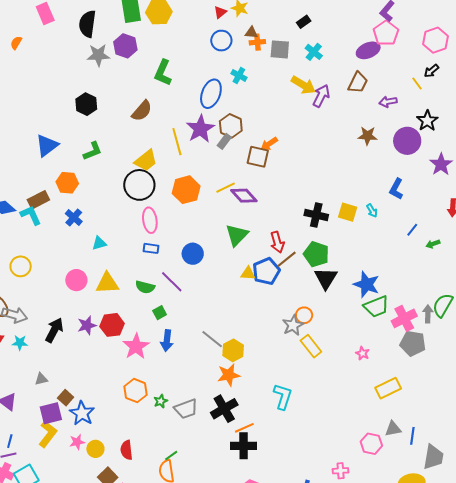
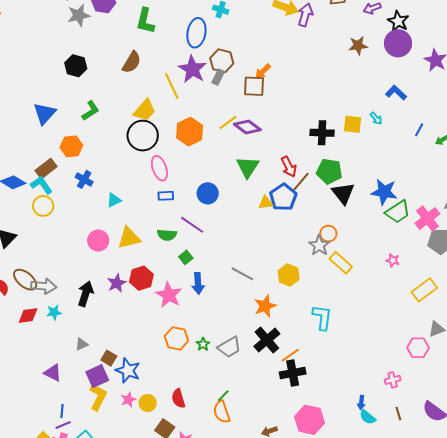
black star: (427, 121) -> (398, 21), moved
blue L-shape: (396, 189) -> (396, 93), turned 115
yellow circle: (21, 266) -> (43, 206), moved
yellow hexagon: (233, 350) -> (289, 275), moved

